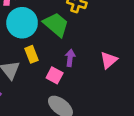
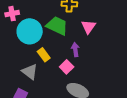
pink triangle: (109, 60) -> (88, 27), moved
pink square: (55, 75) -> (67, 67), turned 32

